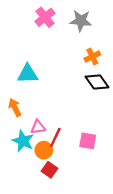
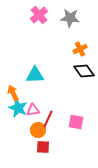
cyan triangle: (28, 74) -> (35, 75), moved
cyan star: (23, 141) -> (18, 108), moved
red square: (50, 170) -> (43, 147), turned -32

